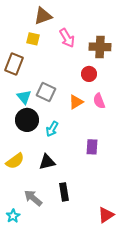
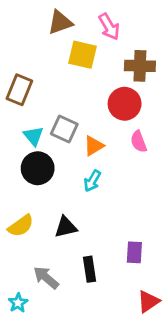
pink arrow: (67, 38) -> (109, 27), moved
yellow square: (33, 39) -> (82, 55), moved, size x1.5
red circle: (89, 74) -> (125, 104), size x1.5
orange triangle: (76, 102) -> (94, 146), moved
cyan arrow: (52, 129) -> (92, 181), moved
purple rectangle: (92, 147) -> (134, 252), moved

